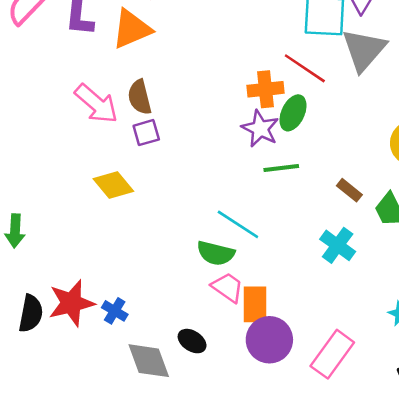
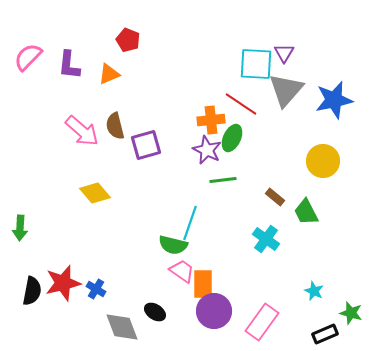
orange triangle: (132, 29) -> (109, 74), size x0.7
purple square: (146, 133) -> (146, 145), moved, size x1.4
cyan line: (238, 224) -> (190, 223), turned 76

